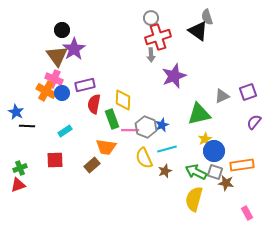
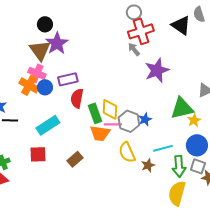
gray semicircle: (207, 17) -> (199, 14), moved
gray arrow: (151, 55) -> (134, 49), turned 144
yellow diamond: (123, 100) -> (110, 109), moved
cyan rectangle: (65, 131) -> (48, 125), size x1.6
yellow star: (205, 139) -> (194, 120), moved
orange trapezoid: (106, 147) -> (100, 133), moved
cyan line: (167, 149) -> (163, 148), moved
green arrow: (196, 172) -> (179, 166), turned -120

